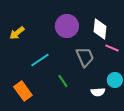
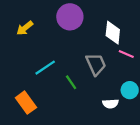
purple circle: (67, 26) -> (70, 17), moved
yellow arrow: (17, 33) -> (25, 28), moved
green line: (63, 81) -> (71, 82), moved

